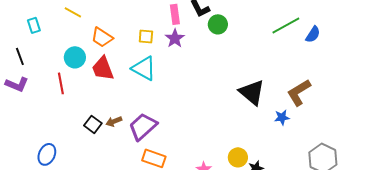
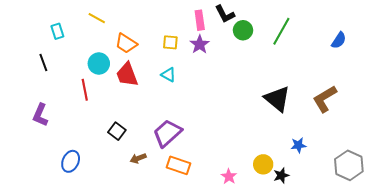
green line: (286, 25) -> (281, 31), moved, turned -32
cyan triangle: (144, 68) -> (168, 75), size x0.6
purple L-shape: (17, 84) -> (40, 115), moved, turned 90
blue star: (282, 117) -> (298, 145), moved
brown arrow: (114, 121) -> (138, 158), moved

